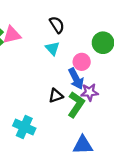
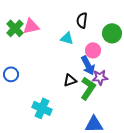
black semicircle: (57, 25) -> (82, 20), moved, turned -140
cyan triangle: (52, 48) -> (67, 38), turned -32

